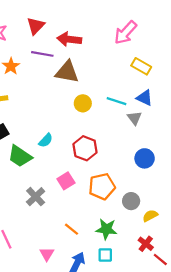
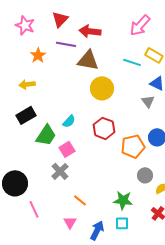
cyan line: (116, 101) -> (132, 62), moved
yellow circle: (83, 103) -> (102, 88), size x1.5
green trapezoid: (20, 156) -> (46, 135), turned -90
pink square: (66, 181) -> (67, 149), moved
orange pentagon: (102, 186) -> (133, 146), moved
orange line: (72, 229) -> (80, 200), moved

